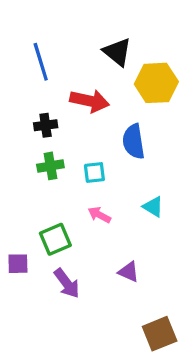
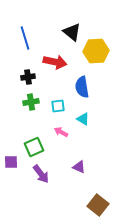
cyan triangle: (153, 207) -> (83, 119), moved
brown square: (160, 334) -> (98, 205), turned -30

